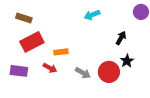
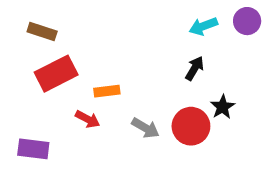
cyan arrow: (92, 15) -> (203, 26), moved
black arrow: (121, 38) -> (194, 68), moved
purple rectangle: (19, 71) -> (33, 149), moved

